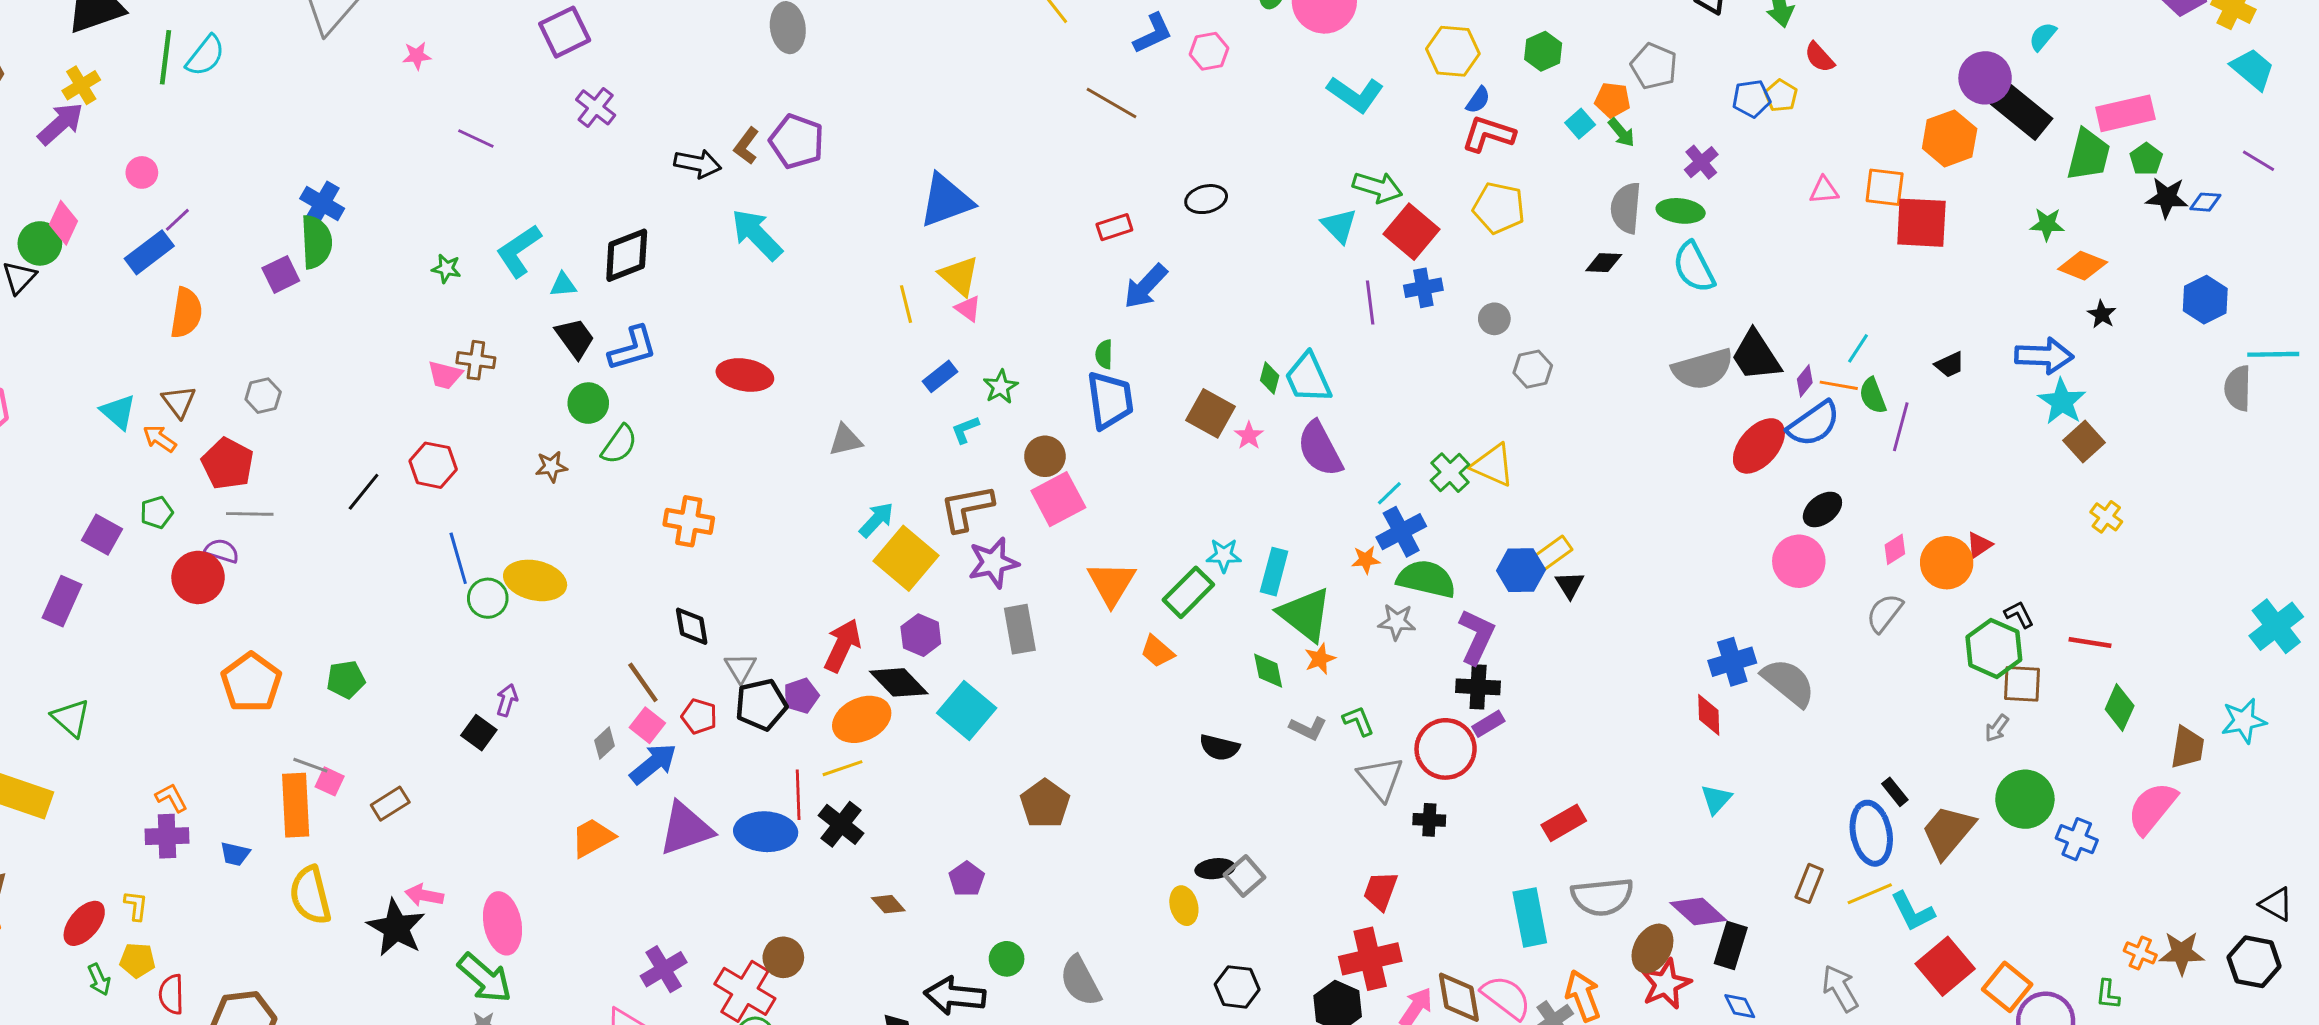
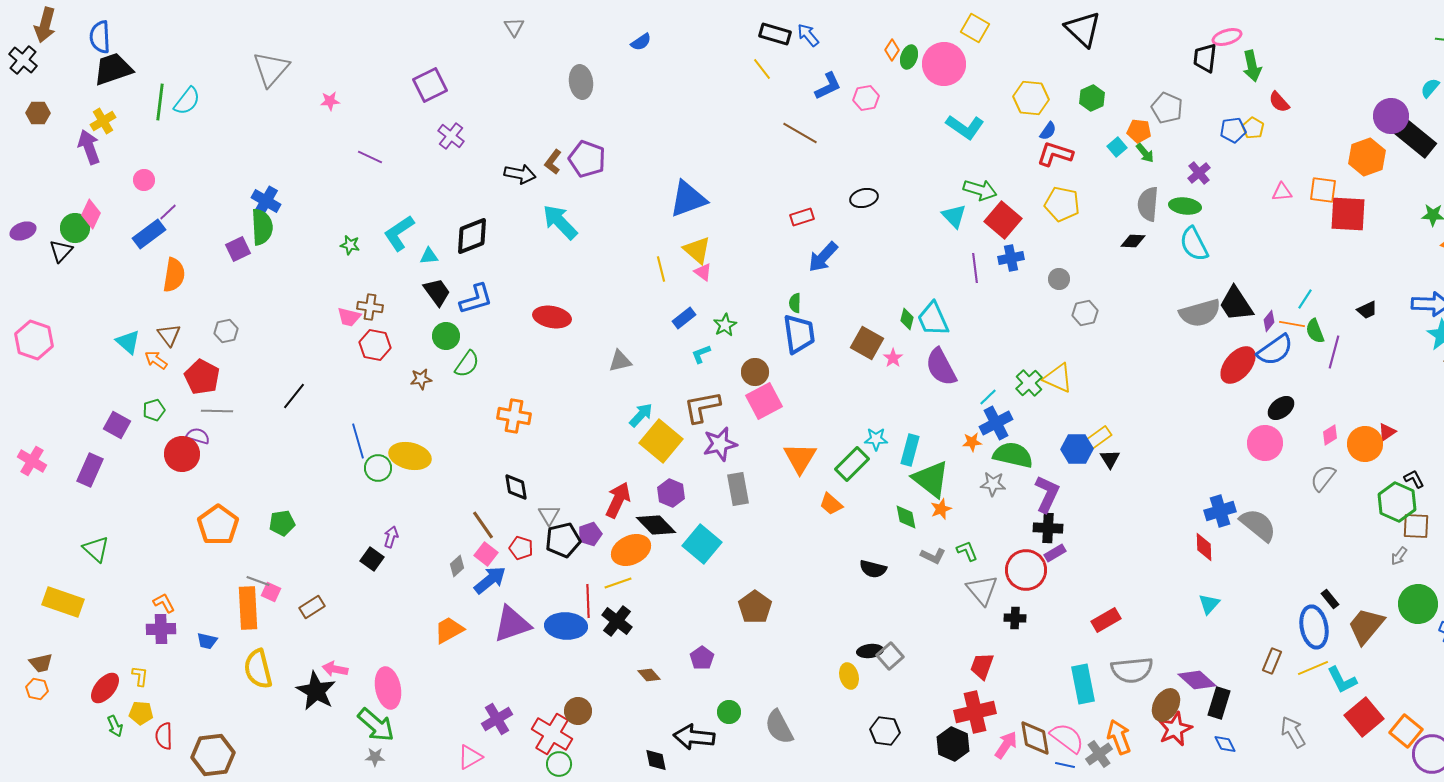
purple arrow: (61, 124) -> (89, 147), turned -68
red hexagon: (433, 465) -> (375, 345), moved

